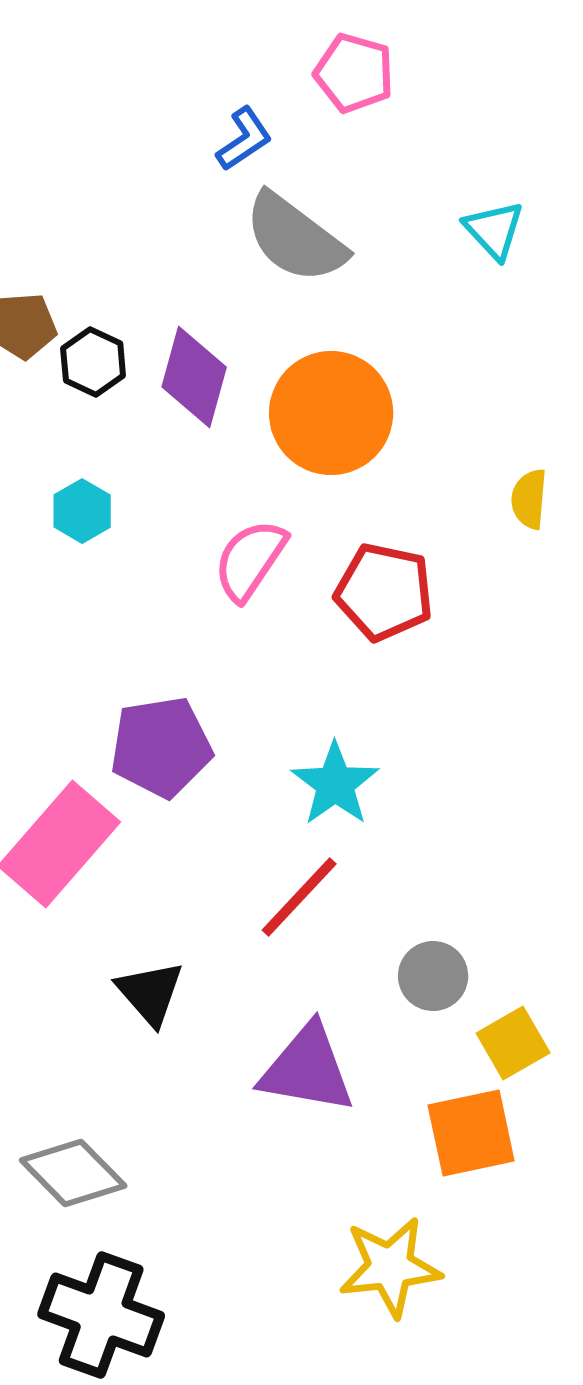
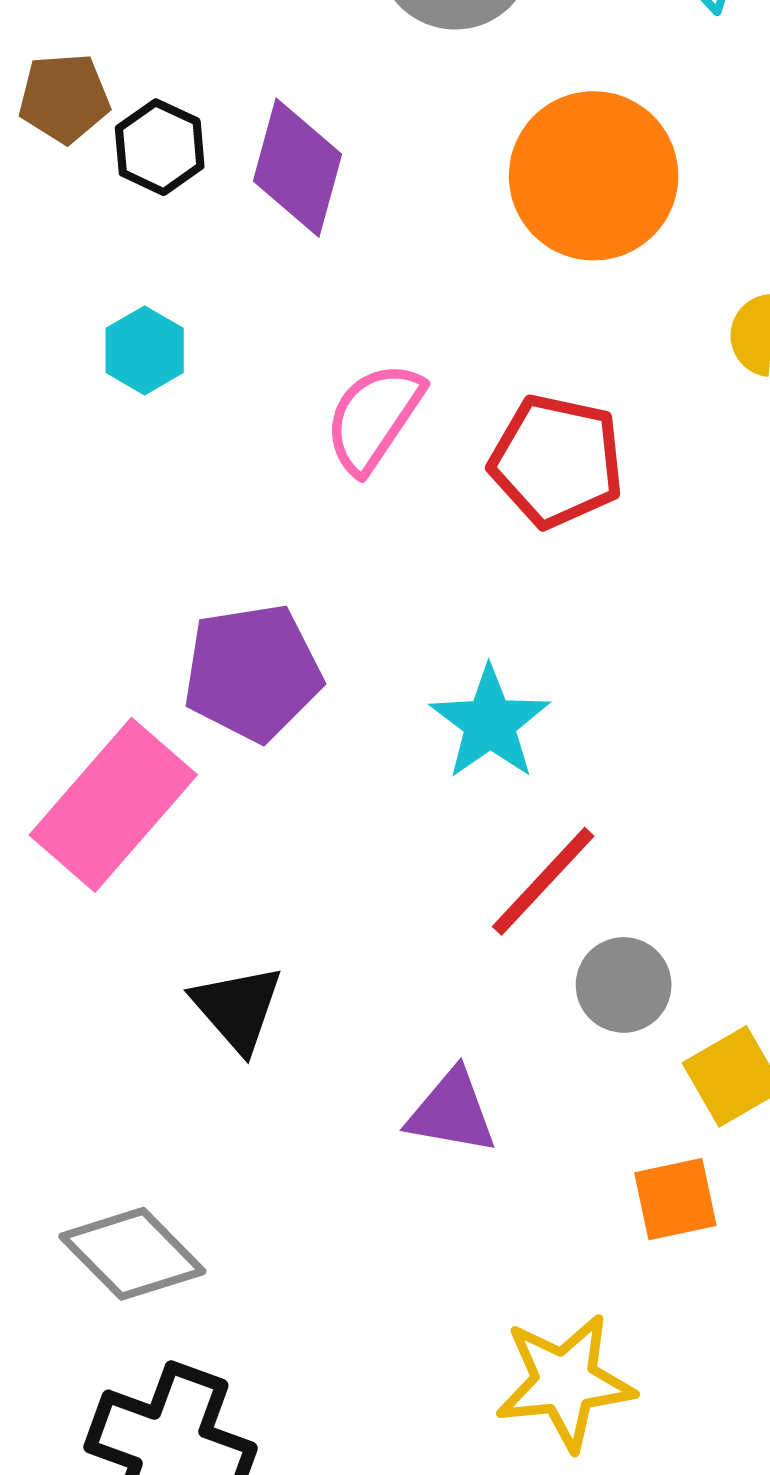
orange circle: (331, 413) -> (594, 176), moved
red line: (299, 897) -> (543, 881), moved
purple triangle: (307, 1069) -> (452, 1112), size x0.7
orange square: (471, 1133) -> (675, 1199), size x0.7

